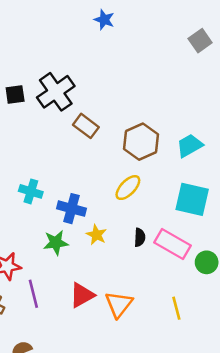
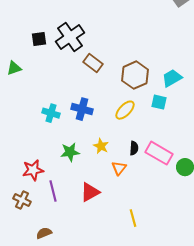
cyan square: (192, 199) -> (159, 102), moved, size x0.6
blue cross: (71, 209) -> (82, 109), moved
orange triangle: (119, 304) -> (119, 168), moved, size x0.7
yellow line: (176, 308) -> (133, 218), moved

